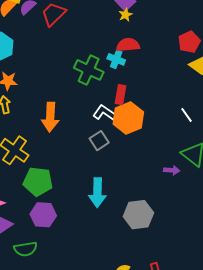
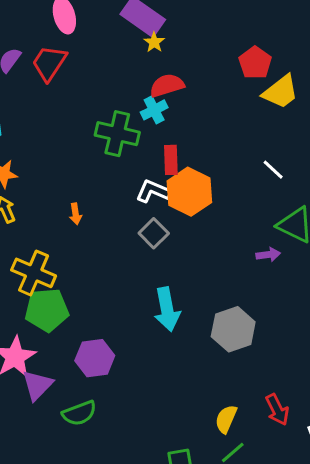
cyan cross: (116, 59) -> (154, 110), turned -36
orange arrow: (50, 117) -> (76, 214), size x0.5
green pentagon: (38, 182) -> (47, 310), moved

